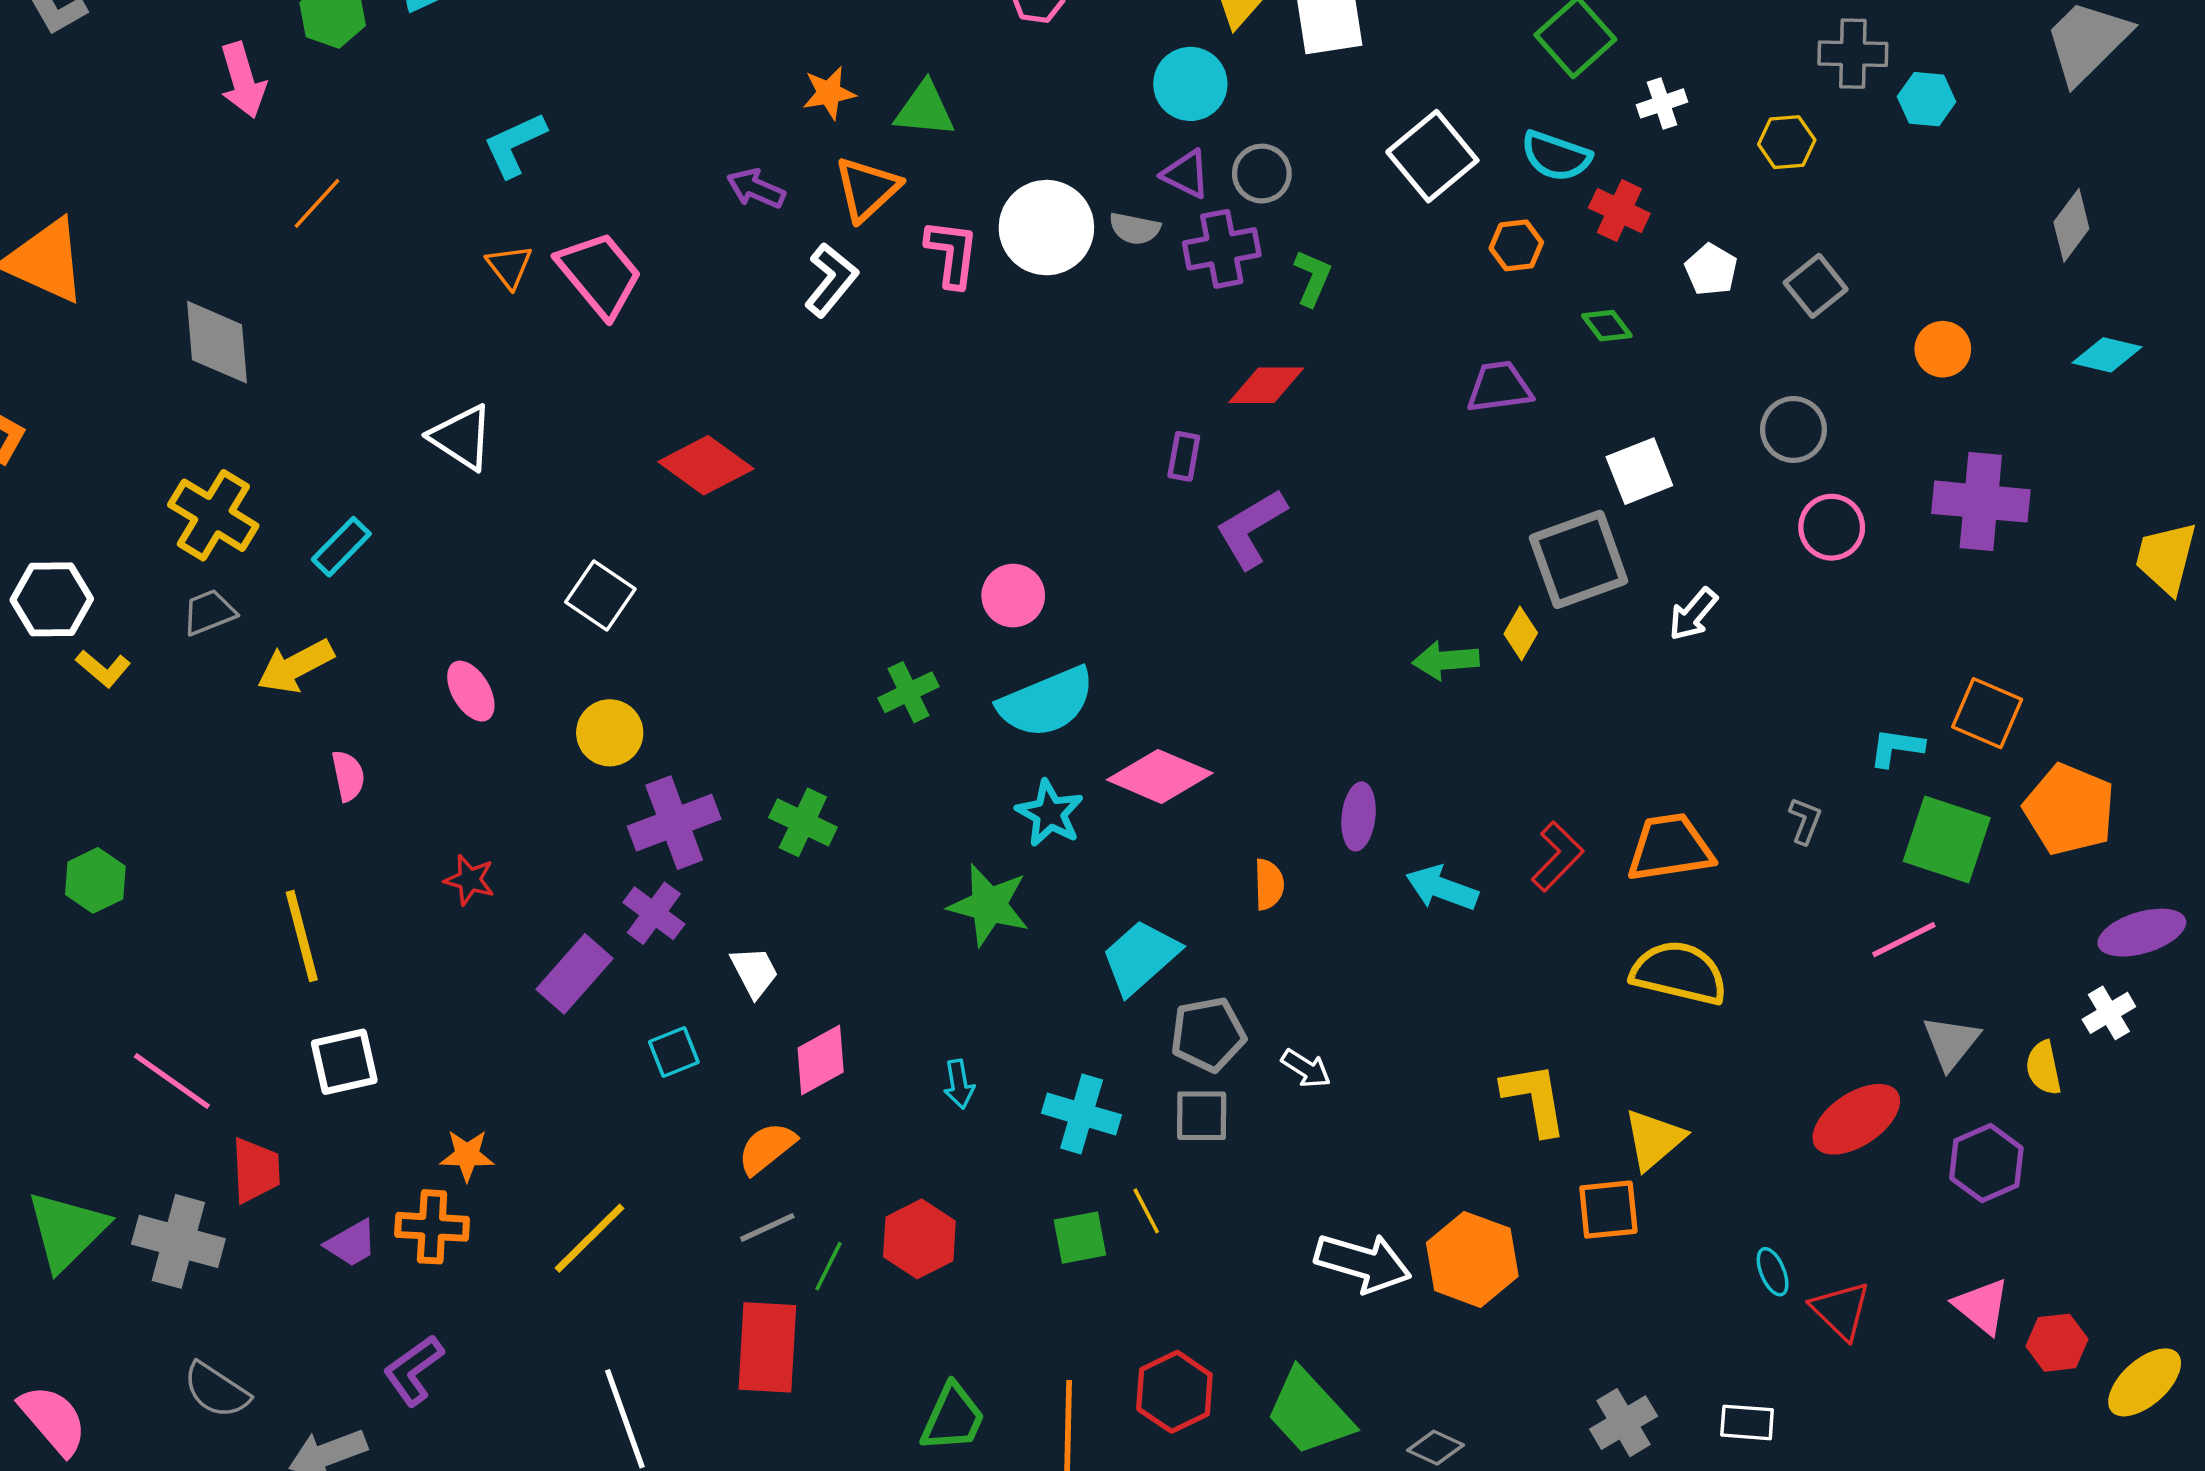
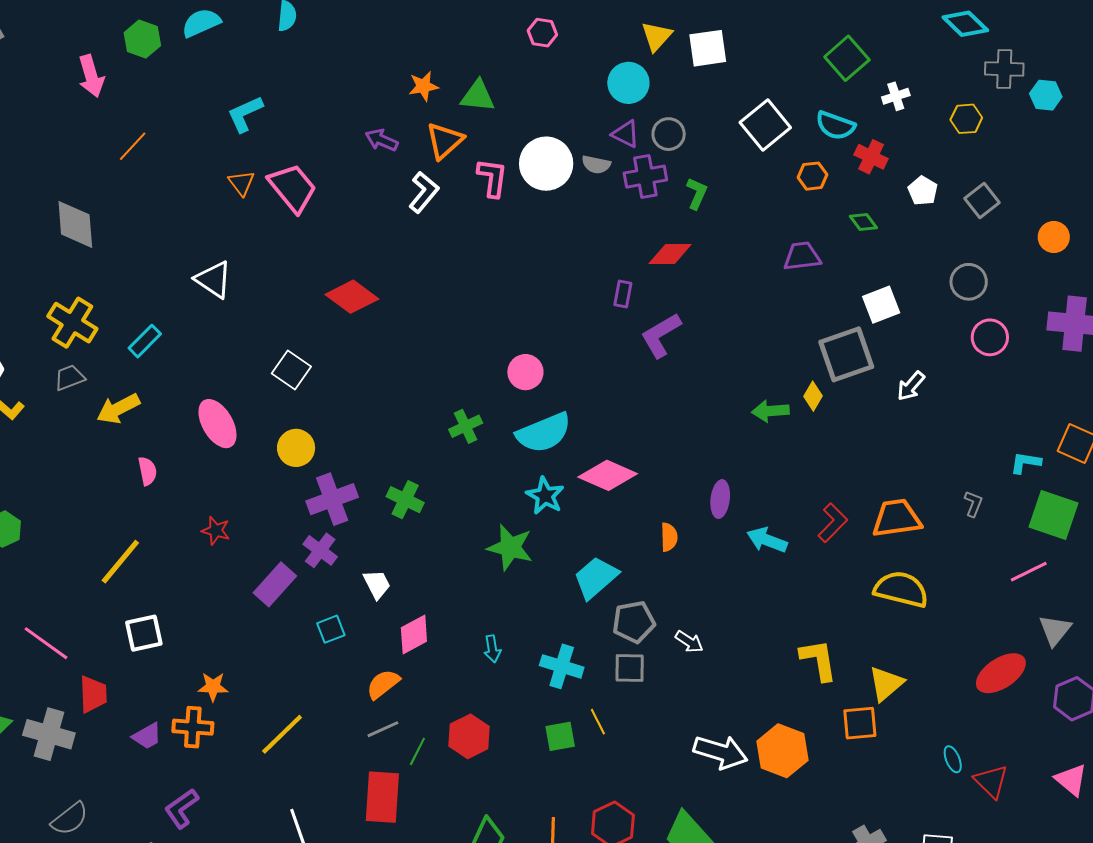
pink ellipse: (471, 691) -> (217, 424), size x1.4
yellow line: (302, 936) -> (120, 562), turned 54
gray semicircle: (216, 1390) -> (70, 819), turned -72

